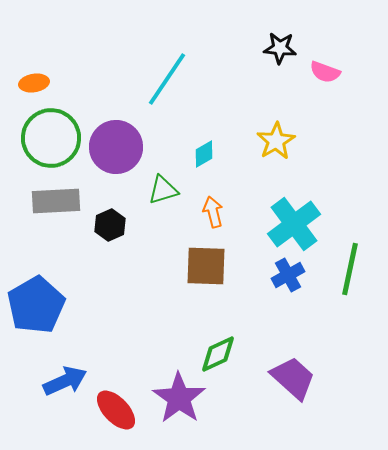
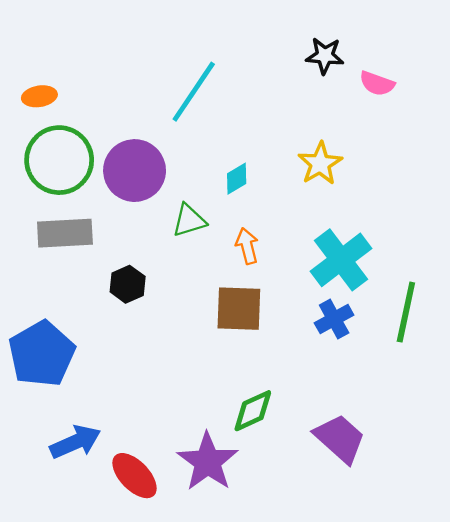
black hexagon: (110, 225) -> (128, 284), moved

